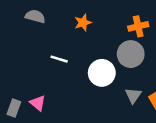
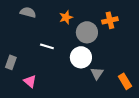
gray circle: (131, 54) -> (87, 32), moved
gray triangle: (133, 95) -> (97, 73), moved
gray rectangle: (14, 108) -> (11, 62), moved

